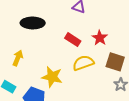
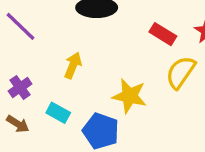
yellow semicircle: (83, 63) -> (181, 72), turned -35

